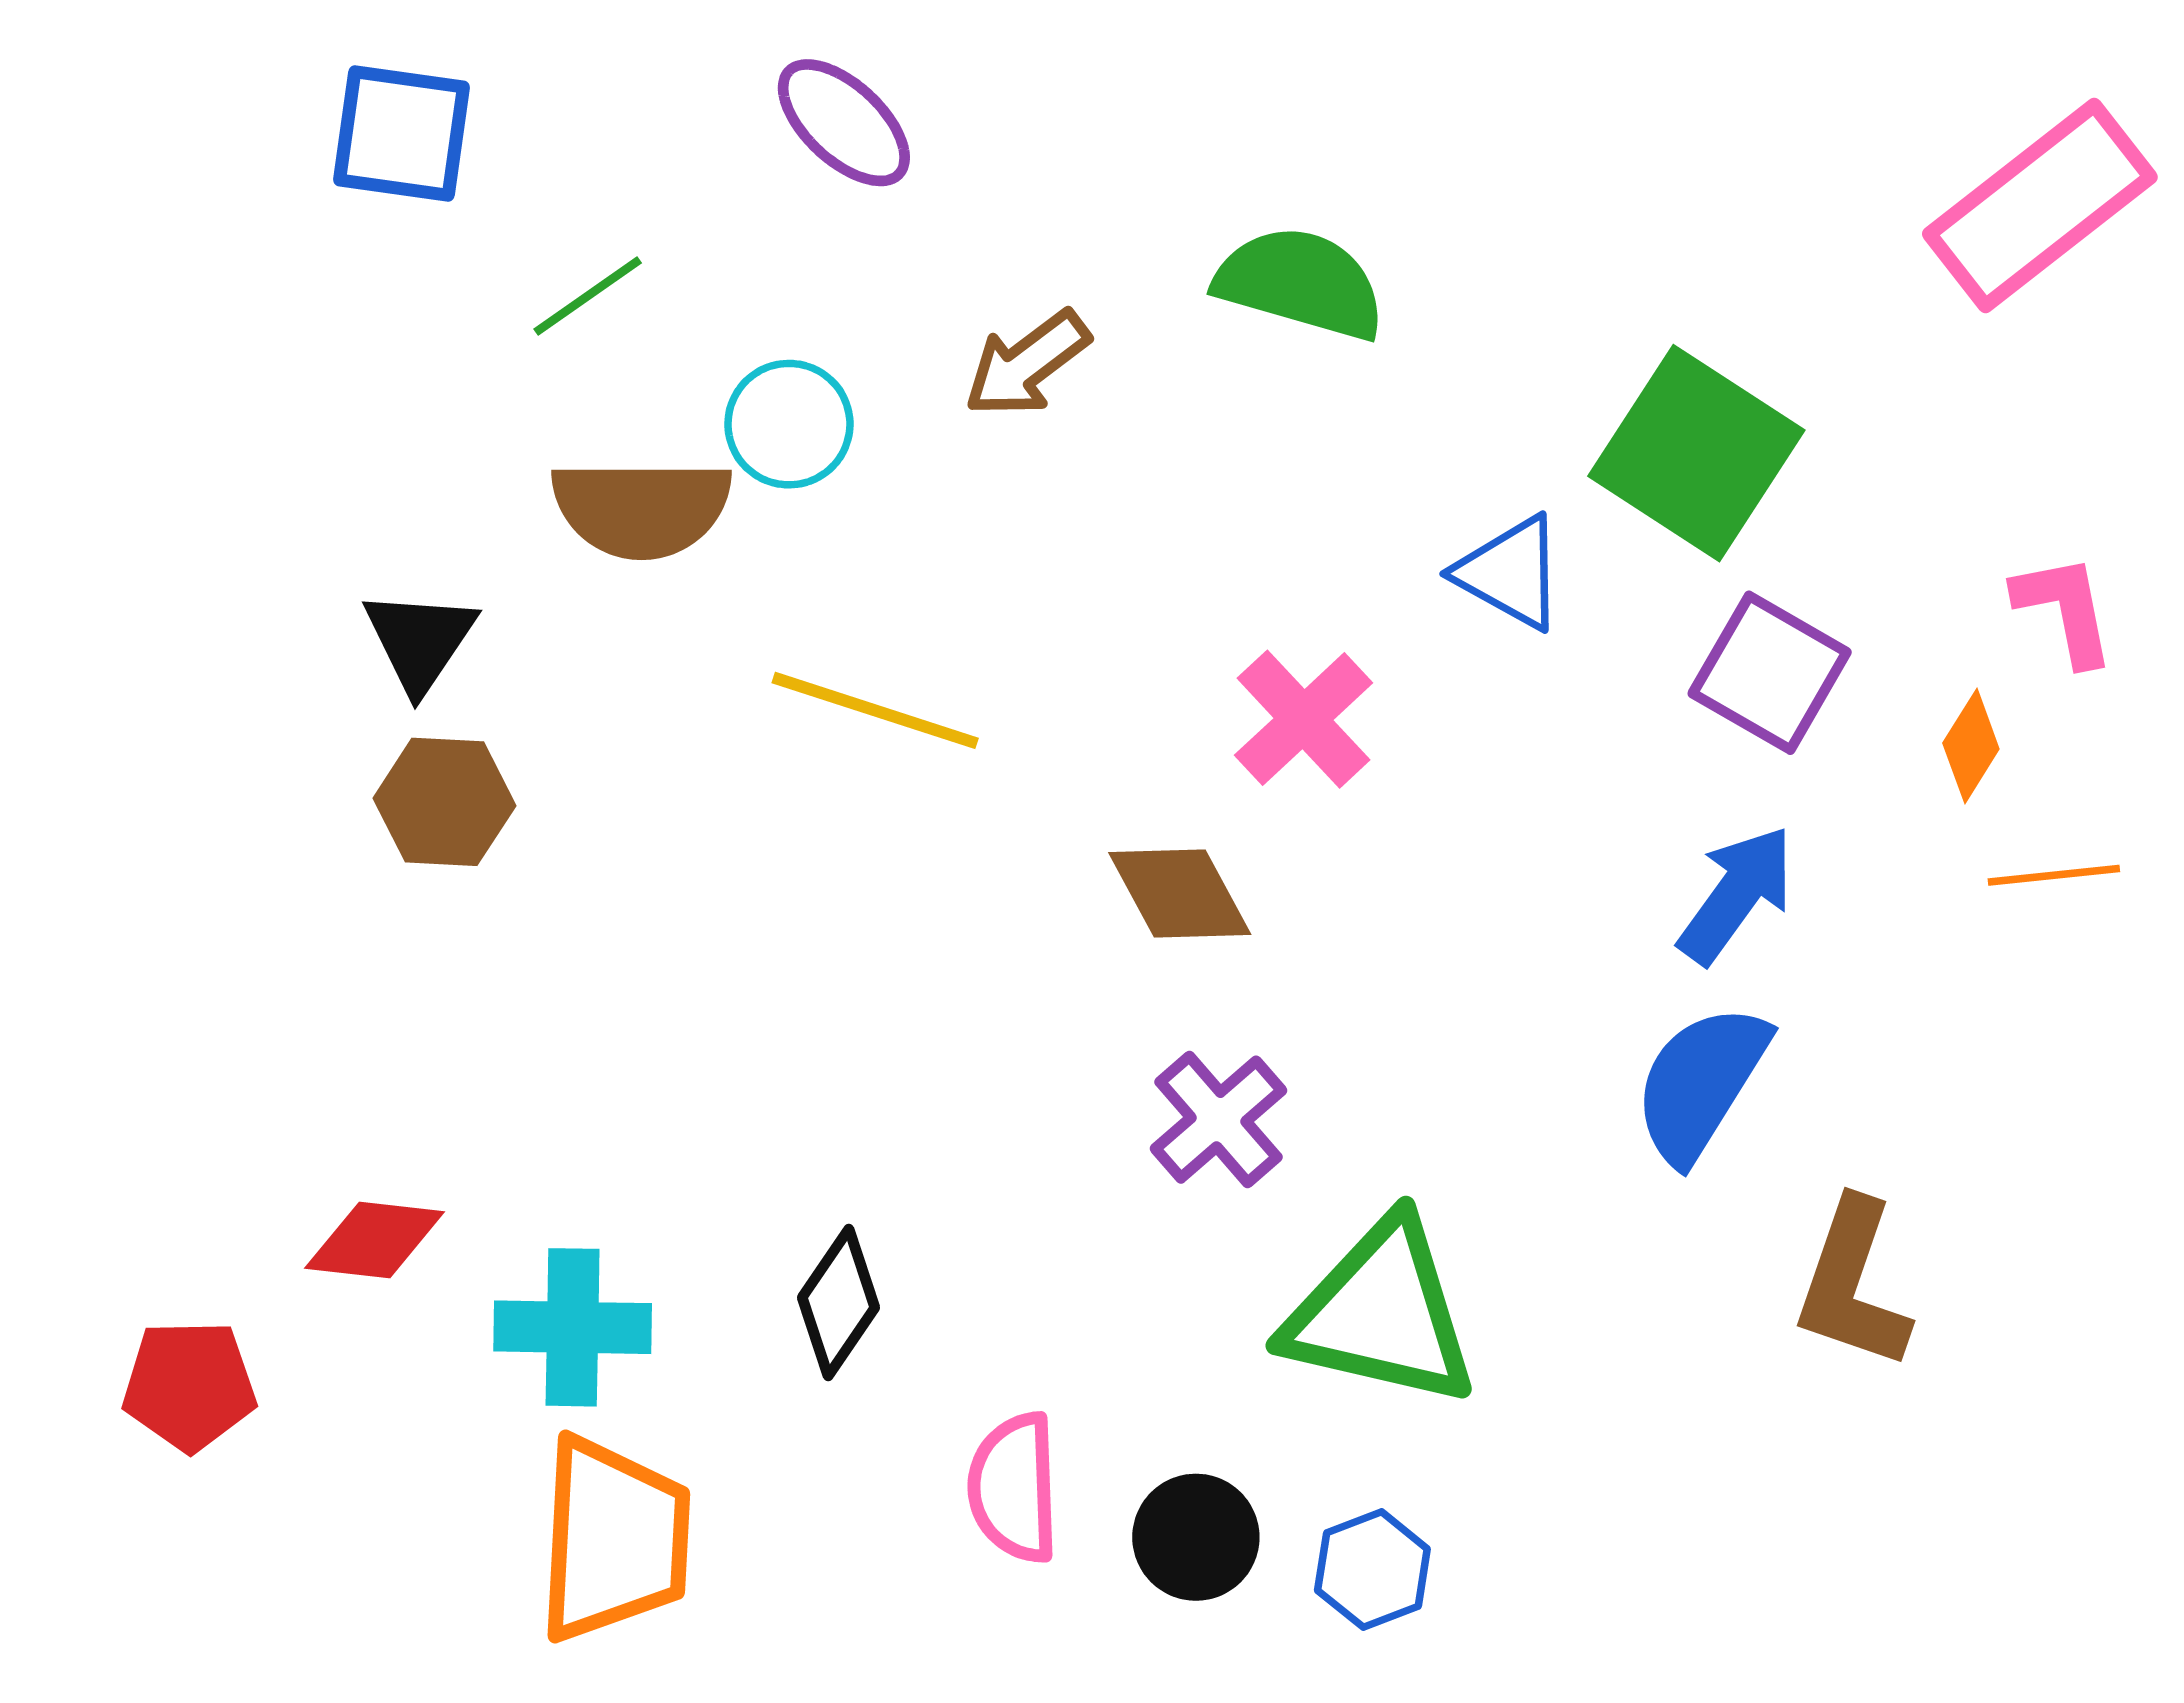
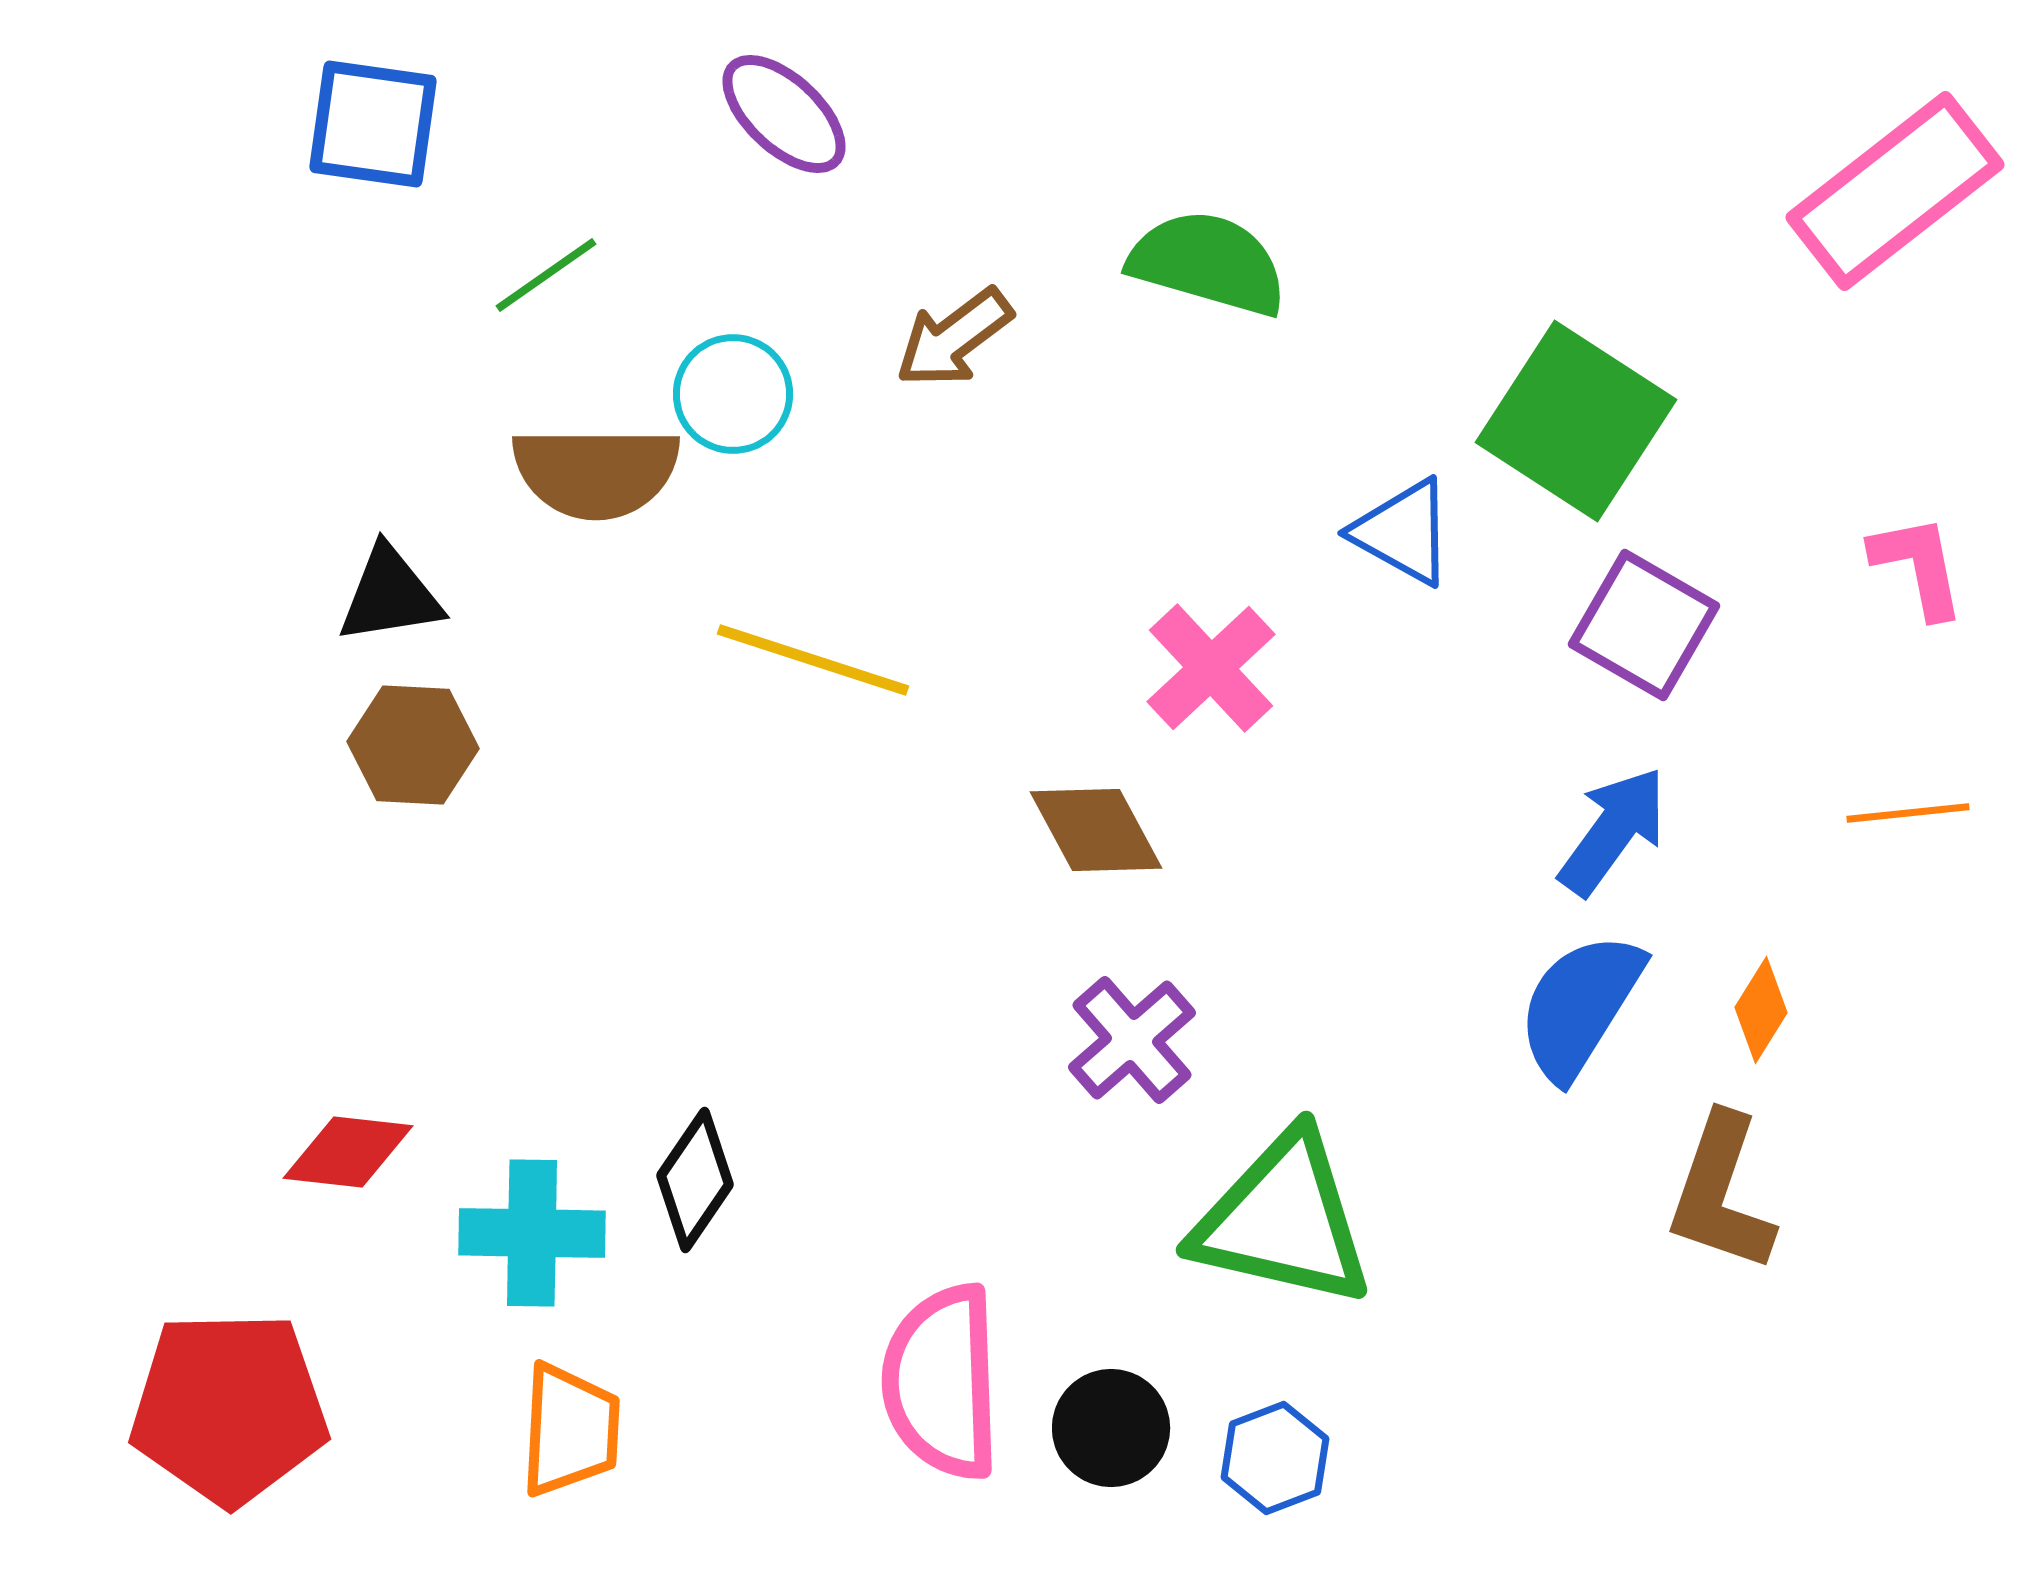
black triangle: (420, 641) -> (390, 595), turned 47
orange diamond: (1971, 746) -> (1761, 1010), moved
black diamond: (838, 1303) -> (695, 1180), moved
red pentagon: (189, 1385) -> (229, 1408), moved, size x1.6
pink semicircle: (1014, 1488) -> (942, 1382), size x1.4
orange trapezoid: (613, 1539) -> (570, 1430), size x0.7

